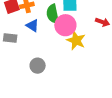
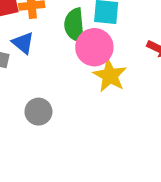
blue triangle: (32, 25) -> (23, 43), moved

